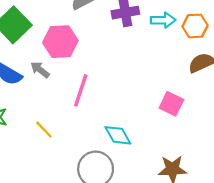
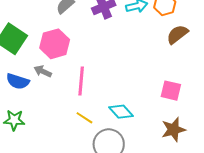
pink square: (171, 104) -> (171, 91), moved
yellow line: (44, 130) -> (84, 118), moved

